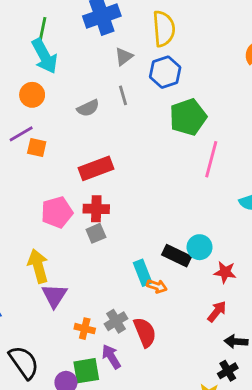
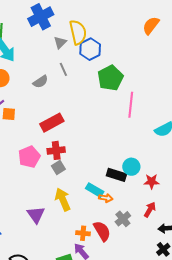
yellow semicircle: (164, 29) -> (78, 32), moved
yellow arrow: (38, 266) -> (63, 199), moved
cyan rectangle: (143, 273) -> (95, 190), turned -30
gray cross: (116, 321) -> (123, 219), moved
orange cross: (85, 329) -> (83, 233), moved

